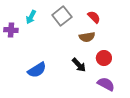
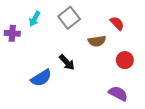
red semicircle: (94, 17) -> (117, 23), moved
red circle: (104, 58) -> (125, 60), moved
black arrow: (79, 65) -> (67, 62), moved

